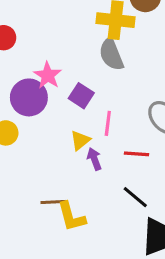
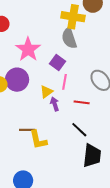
pink star: (48, 75) -> (28, 49), size x1.4
purple square: (81, 96) -> (58, 62), moved
purple circle: (29, 97) -> (17, 80), moved

